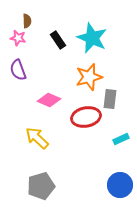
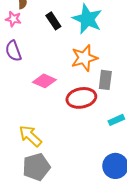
yellow arrow: (37, 138) -> (30, 136), moved

